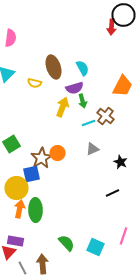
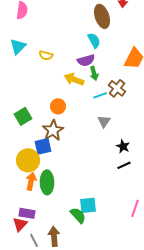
brown ellipse: (54, 67) -> (102, 16), moved
yellow arrow: (62, 107) -> (74, 79), turned -90
gray triangle: (92, 149) -> (104, 121), turned -32
orange circle: (58, 153) -> (58, 106), moved
black star: (120, 162) -> (123, 146), moved
cyan square: (96, 247) -> (88, 205), moved, turned -30

